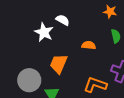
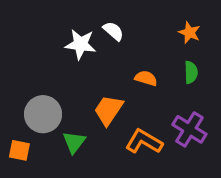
white star: (44, 32) -> (81, 44), turned -30
orange trapezoid: (59, 64) -> (108, 110), moved

